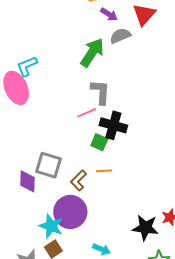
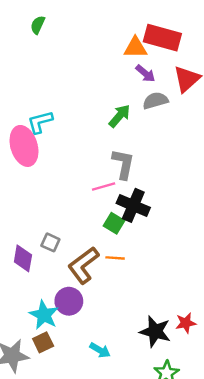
green arrow: (92, 52) -> (120, 116), size x0.7
gray square: (49, 165) -> (50, 242), size x0.6
brown L-shape: (79, 180) -> (83, 265), size x1.5
purple circle: (70, 212) -> (69, 301), size x0.7

